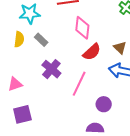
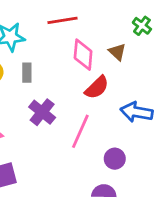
gray rectangle: (41, 40) -> (27, 73), turned 48
brown triangle: (120, 48) -> (117, 52), moved

